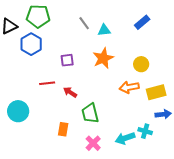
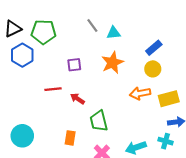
green pentagon: (38, 16) -> (43, 32), moved
blue rectangle: (142, 22) -> (154, 48), moved
blue hexagon: (31, 44) -> (22, 55), moved
cyan circle: (18, 111) -> (22, 136), moved
cyan cross: (145, 131) -> (166, 141), moved

